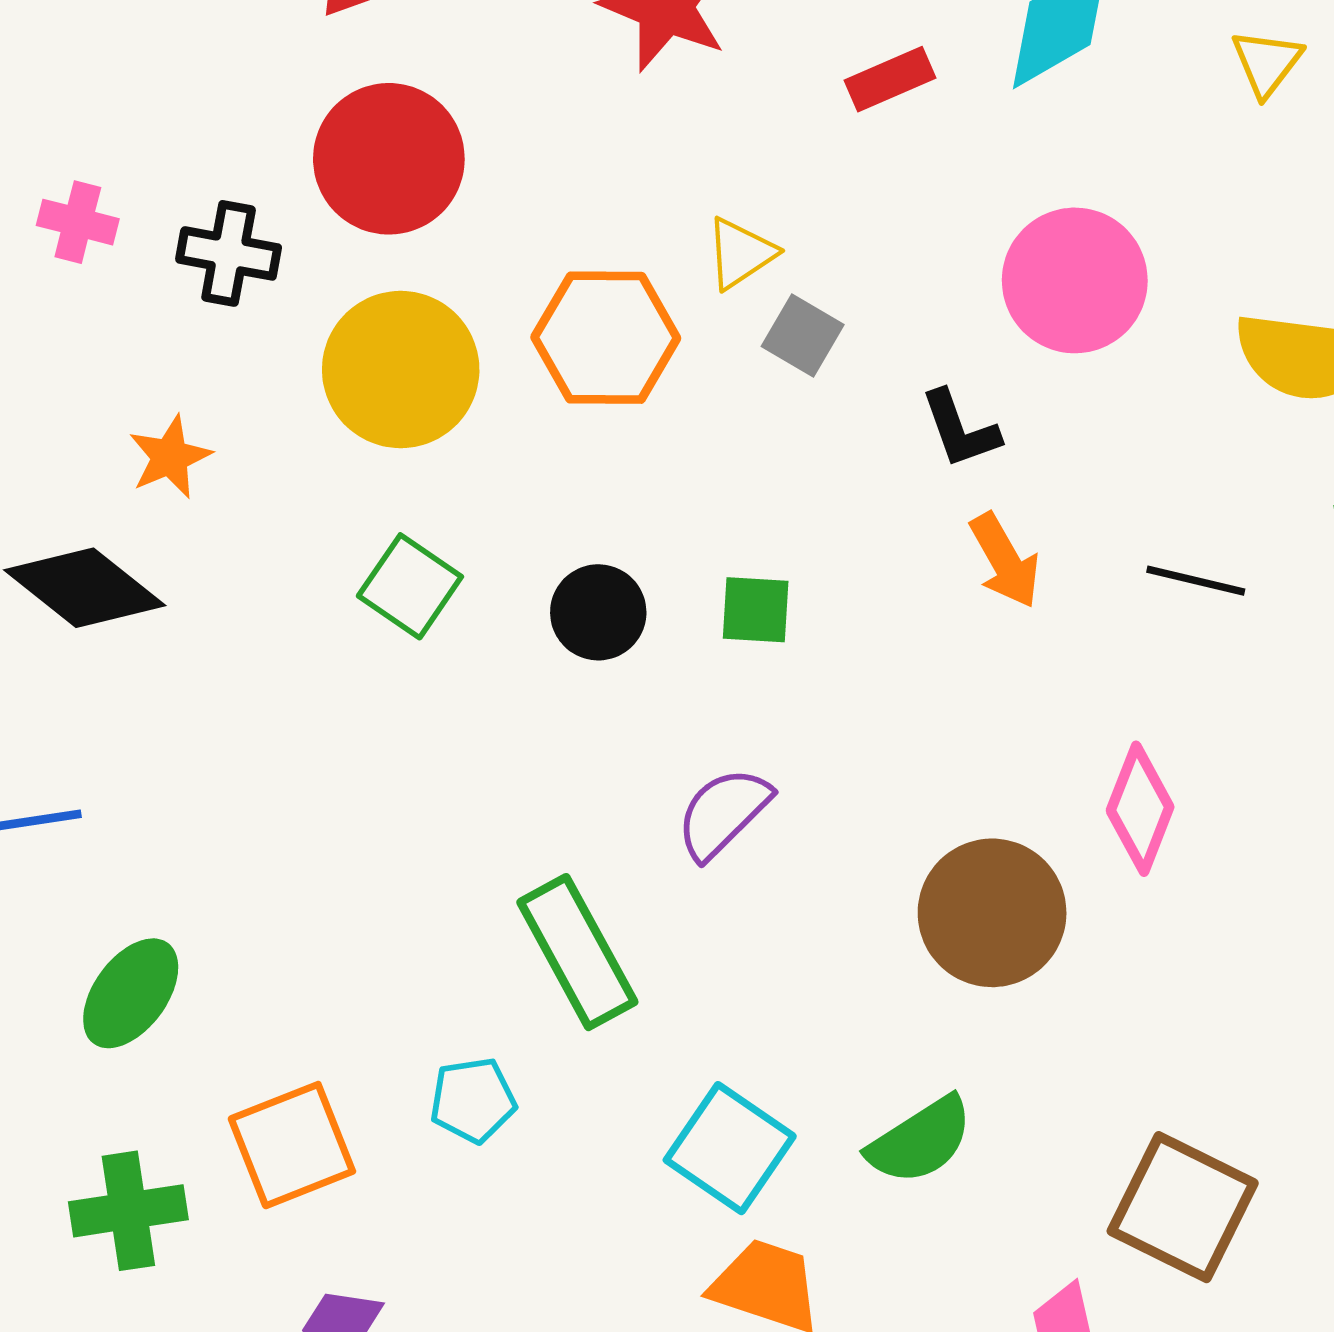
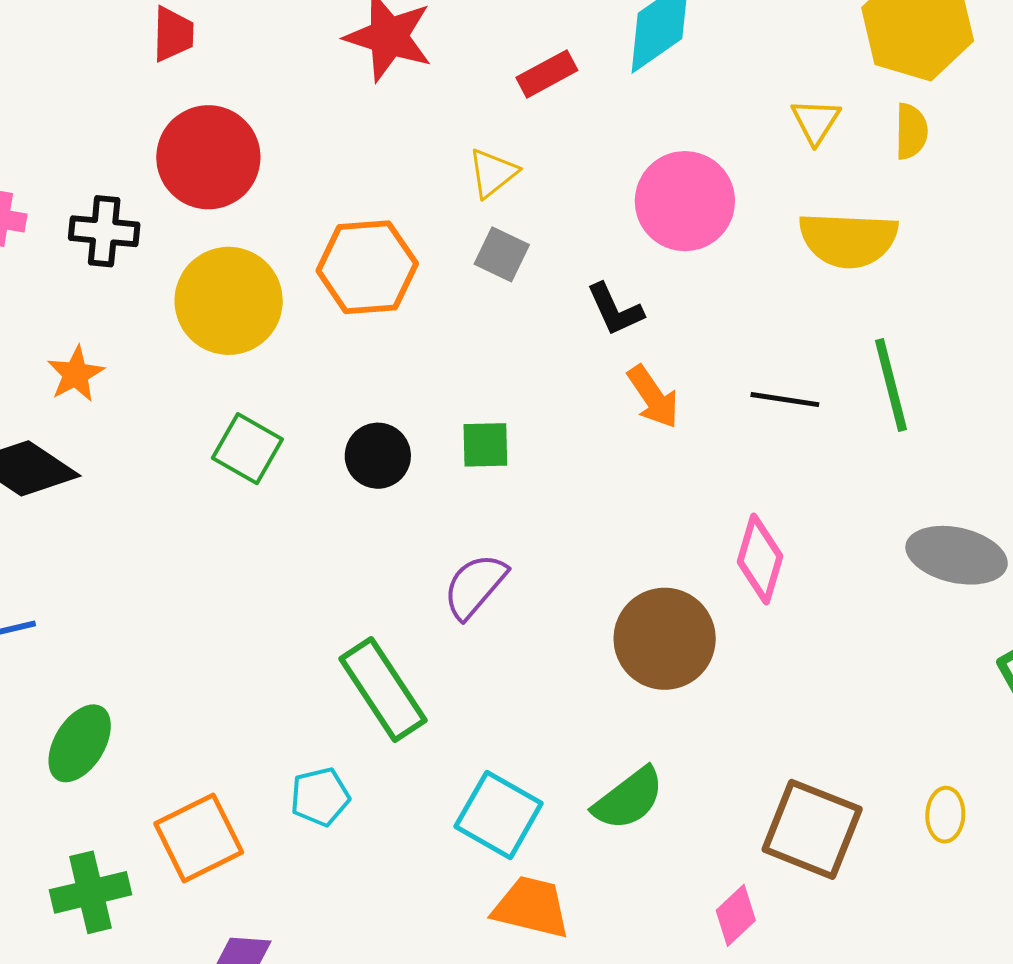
yellow triangle: (1267, 63) -> (816, 121), moved
yellow triangle: (740, 253) -> (493, 173), moved

